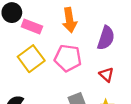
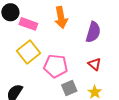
pink pentagon: (68, 58) -> (56, 66), moved

